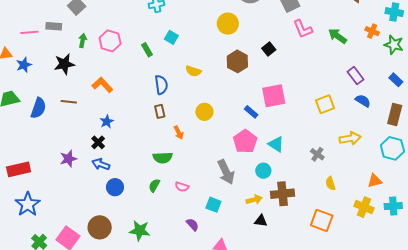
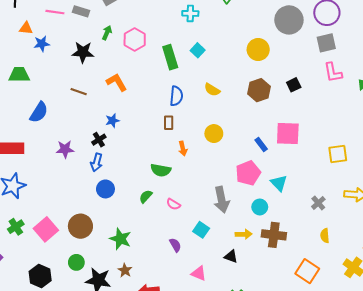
green rectangle: (147, 50) -> (170, 57), size x1.6
blue semicircle: (38, 108) -> (39, 112), moved
blue arrow: (101, 164) -> (97, 162), turned -108
black triangle: (261, 221) -> (231, 256), moved

